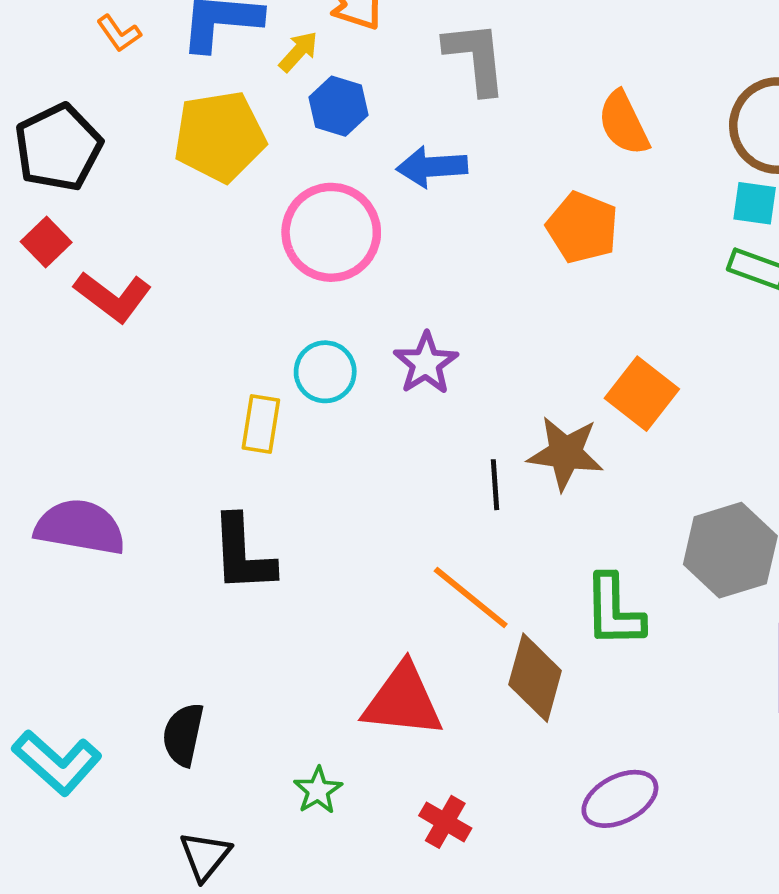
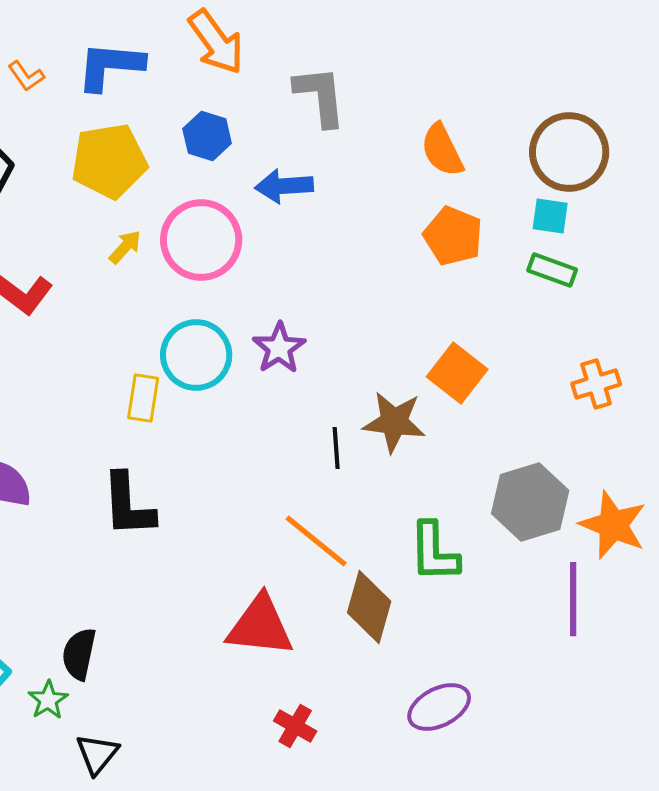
yellow arrow: (298, 52) -> (125, 247), moved
orange pentagon: (582, 227) -> (453, 236), moved
cyan circle: (325, 372) -> (196, 355), size x1.4
green star: (318, 790) -> (48, 700), moved

